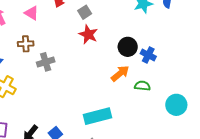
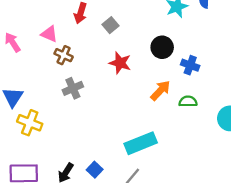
red star: (88, 34) -> (120, 63), moved
brown cross: (26, 44) -> (64, 55), moved, turned 35
black circle: (128, 47) -> (162, 47), moved

